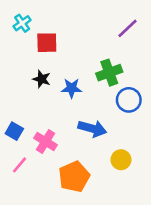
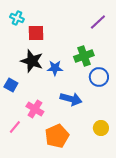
cyan cross: (22, 23) -> (17, 18), turned -32
black star: (42, 79) -> (32, 61), size x1.6
blue square: (14, 131) -> (11, 85), moved
yellow circle: (121, 160) -> (101, 128), moved

